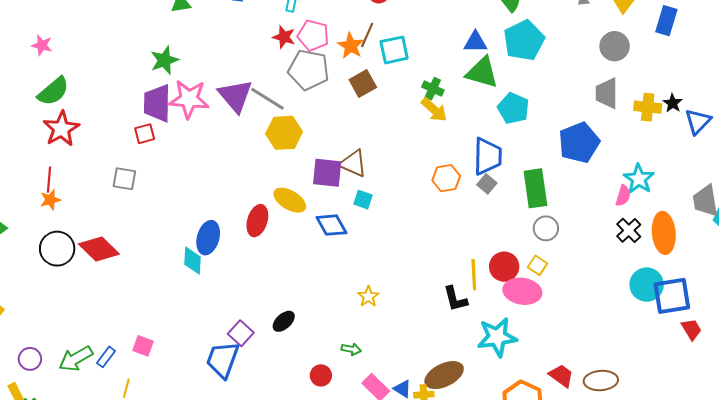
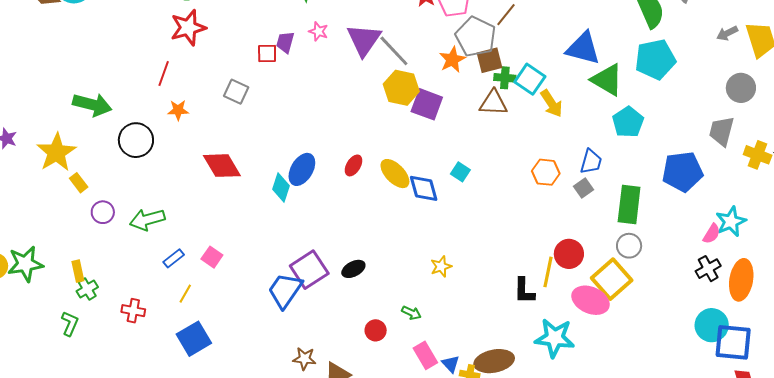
blue triangle: (475, 42) -> (583, 48), moved, size x1.5
orange star: (351, 46) -> (452, 60), moved
cyan square: (394, 50) -> (530, 79), moved, turned 32
gray pentagon: (309, 70) -> (476, 37), moved
green cross: (433, 89) -> (505, 78), moved, turned -35
pink star: (189, 99) -> (318, 31), size x0.5
purple trapezoid: (157, 103) -> (285, 42), moved, size x0.6
blue trapezoid: (487, 156) -> (591, 162), size x0.7
brown triangle: (353, 163) -> (493, 103), moved, turned -36
purple square: (327, 173) -> (427, 104), moved
orange star: (50, 200) -> (178, 110), moved
yellow ellipse: (290, 200) -> (395, 174), moved
red ellipse: (257, 221) -> (354, 165), size x0.7
black circle: (57, 249) -> (136, 140), moved
red diamond: (99, 249) -> (222, 166), moved
yellow square: (538, 265) -> (612, 279), size x2.0
red circle: (504, 267) -> (569, 254), moved
purple square: (241, 333) -> (309, 270), size x1.5
purple circle: (30, 359) -> (103, 212), moved
green arrow: (76, 359) -> (147, 220), moved

